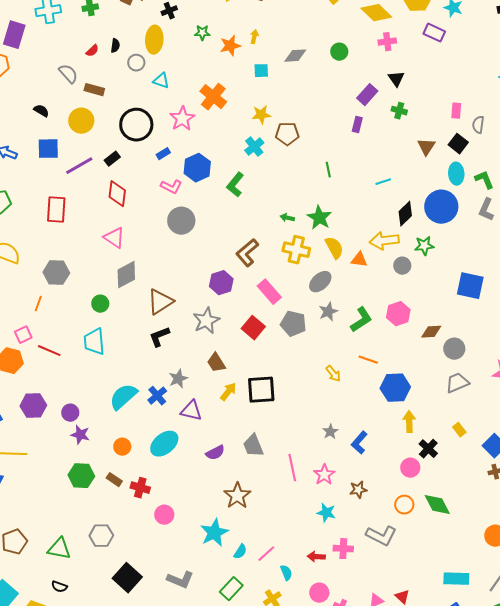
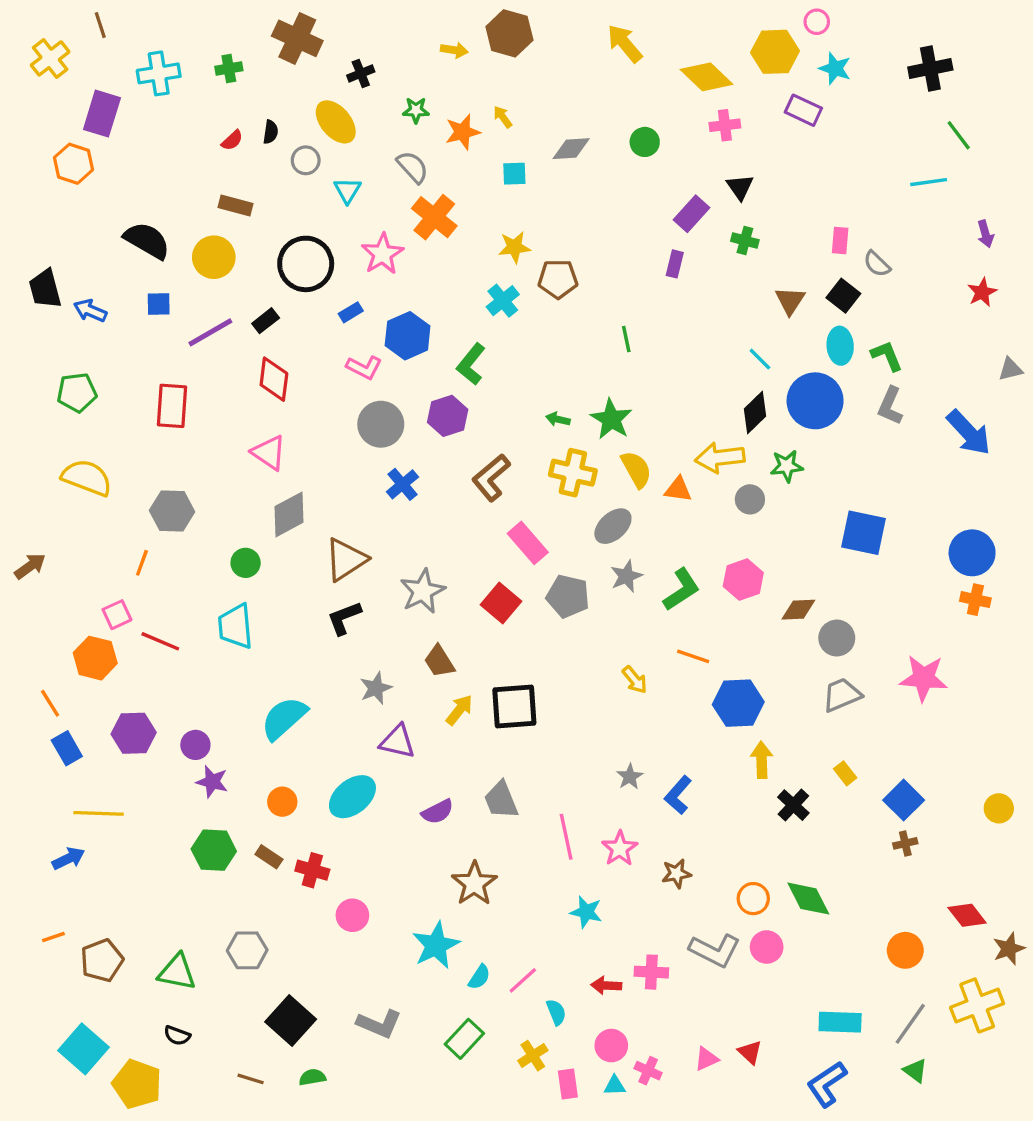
yellow arrow: (254, 37) -> (503, 117), turned -48
yellow ellipse: (154, 40) -> (336, 122), turned -44
gray semicircle: (68, 74) -> (413, 167), moved
cyan triangle: (161, 81) -> (347, 190), turned 42
black semicircle: (41, 111) -> (147, 241), size x1.8
gray semicircle: (478, 125) -> (877, 264), turned -54
blue square: (48, 149) -> (159, 304), size x0.7
cyan line: (383, 182) -> (760, 359), moved, turned 63
purple hexagon: (221, 283) -> (448, 416), moved
blue cross: (157, 396) -> (403, 484), moved
pink circle: (410, 468) -> (767, 947), moved
cyan star: (326, 513) -> (586, 912), moved

